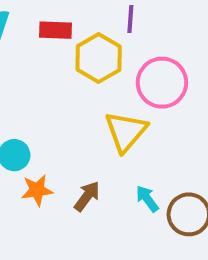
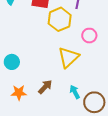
pink circle: (162, 83) -> (89, 36), size x0.6
orange star: (37, 190) -> (19, 93), moved

